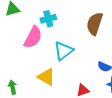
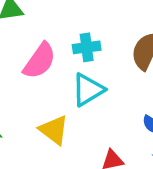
cyan cross: (48, 19) -> (87, 47), moved

